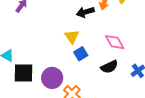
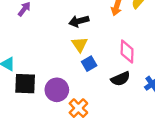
black arrow: (85, 12) -> (79, 21), moved
pink diamond: (115, 42) -> (127, 51), turned 30

